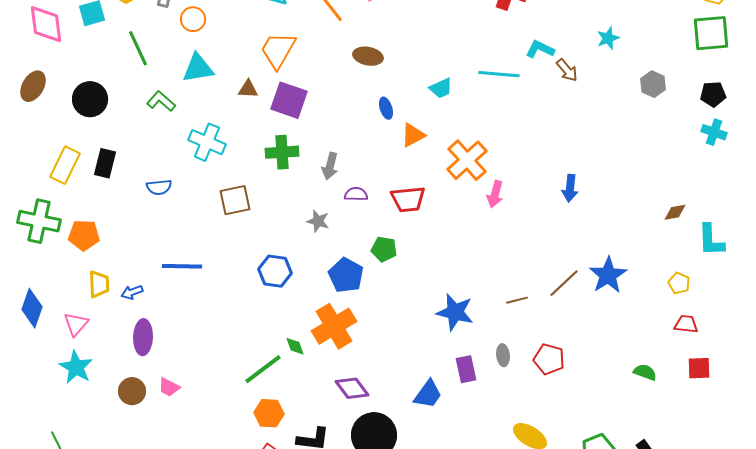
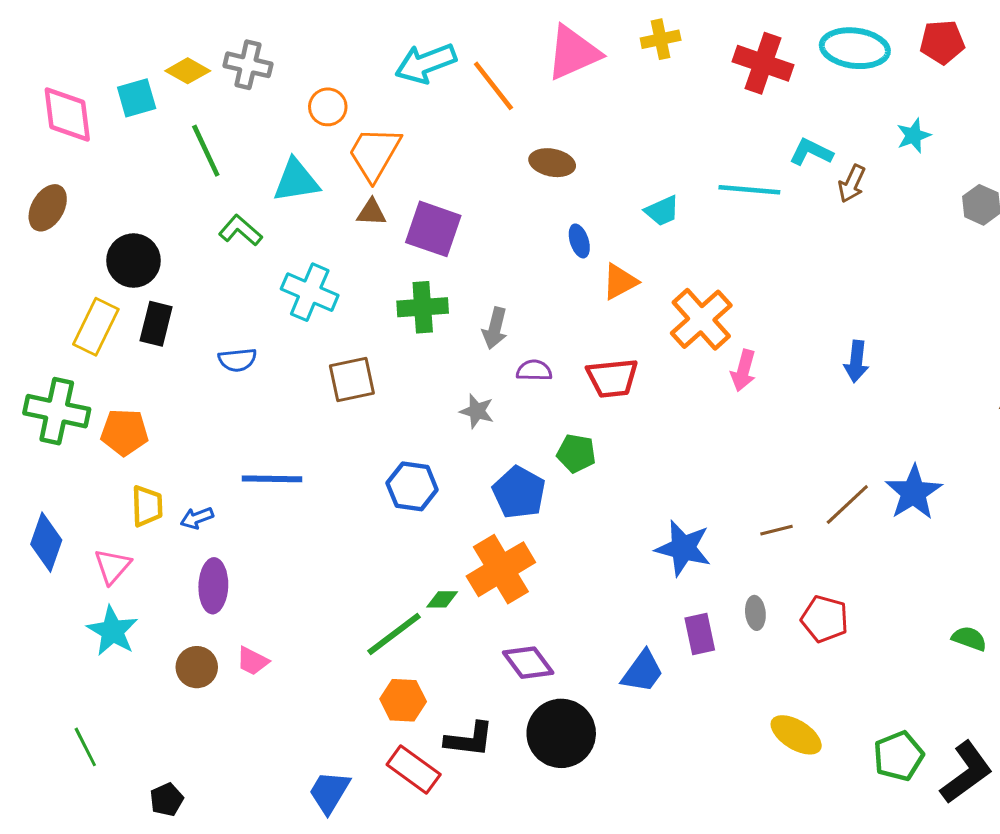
orange circle: (193, 19) -> (328, 107), moved
orange trapezoid: (278, 50) -> (374, 154), moved
brown arrow: (567, 70) -> (852, 184), turned 65
black circle: (90, 99) -> (134, 261), moved
green diamond: (295, 346) -> (442, 599), turned -70

